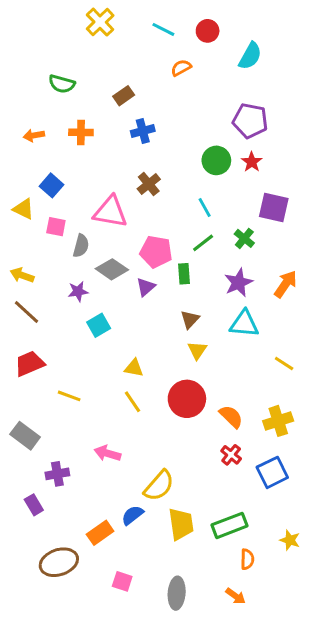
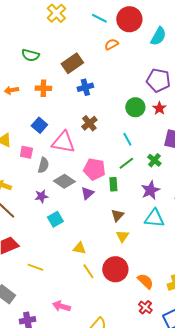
red circle: (208, 31) -> (129, 19), size x1.6
brown rectangle: (124, 96) -> (72, 63), size x1.5
blue square: (52, 185) -> (39, 125), moved
yellow line: (132, 402) -> (88, 271), moved

